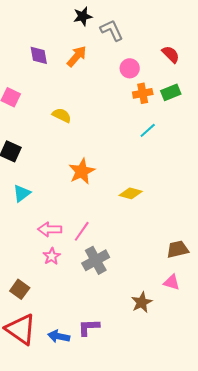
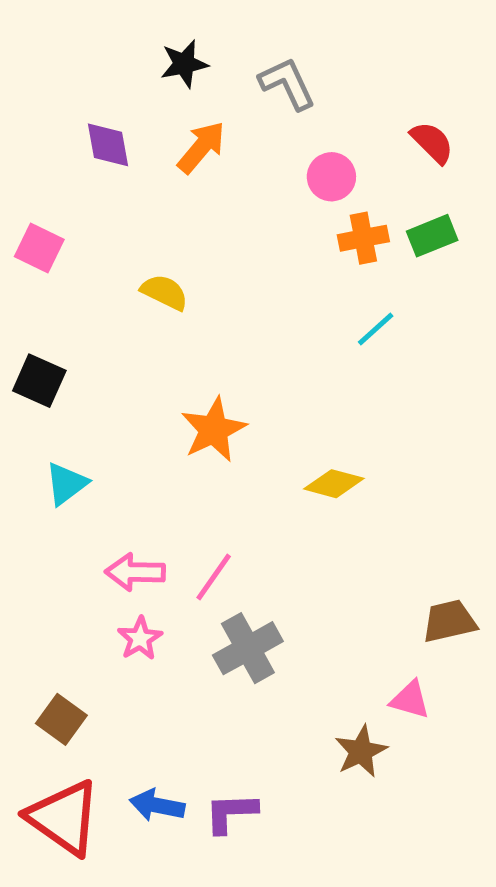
black star: (83, 16) -> (184, 64), moved
pink triangle: (172, 282) -> (410, 700), moved
blue arrow: (59, 336) -> (157, 805), moved

